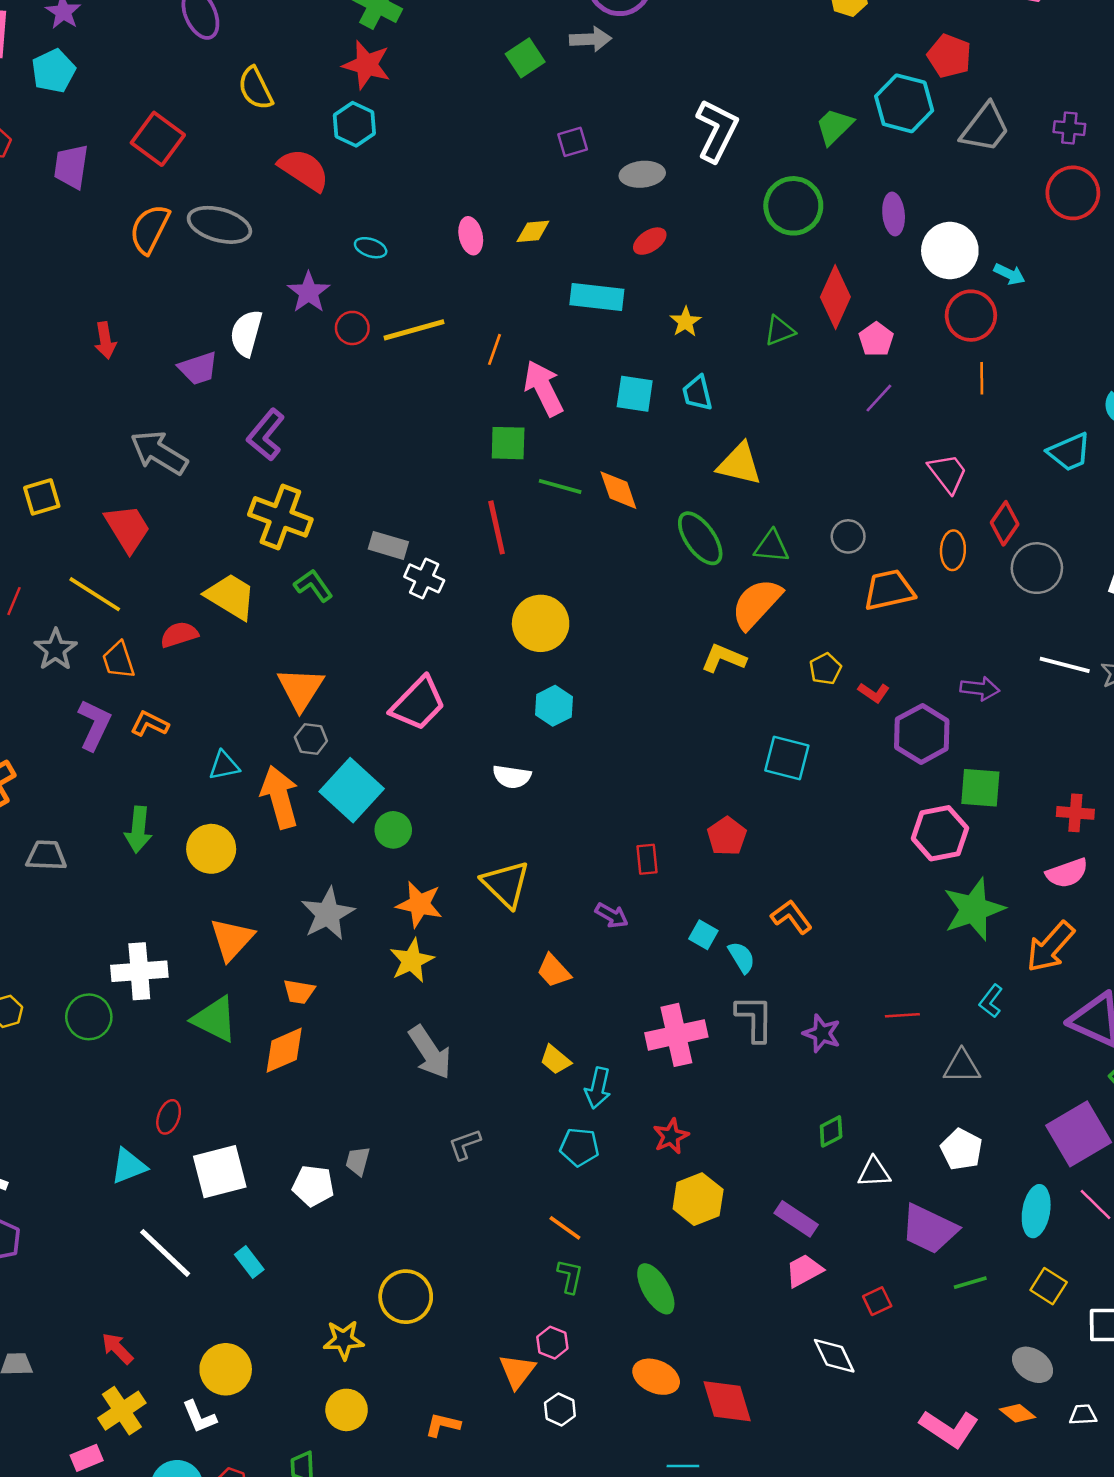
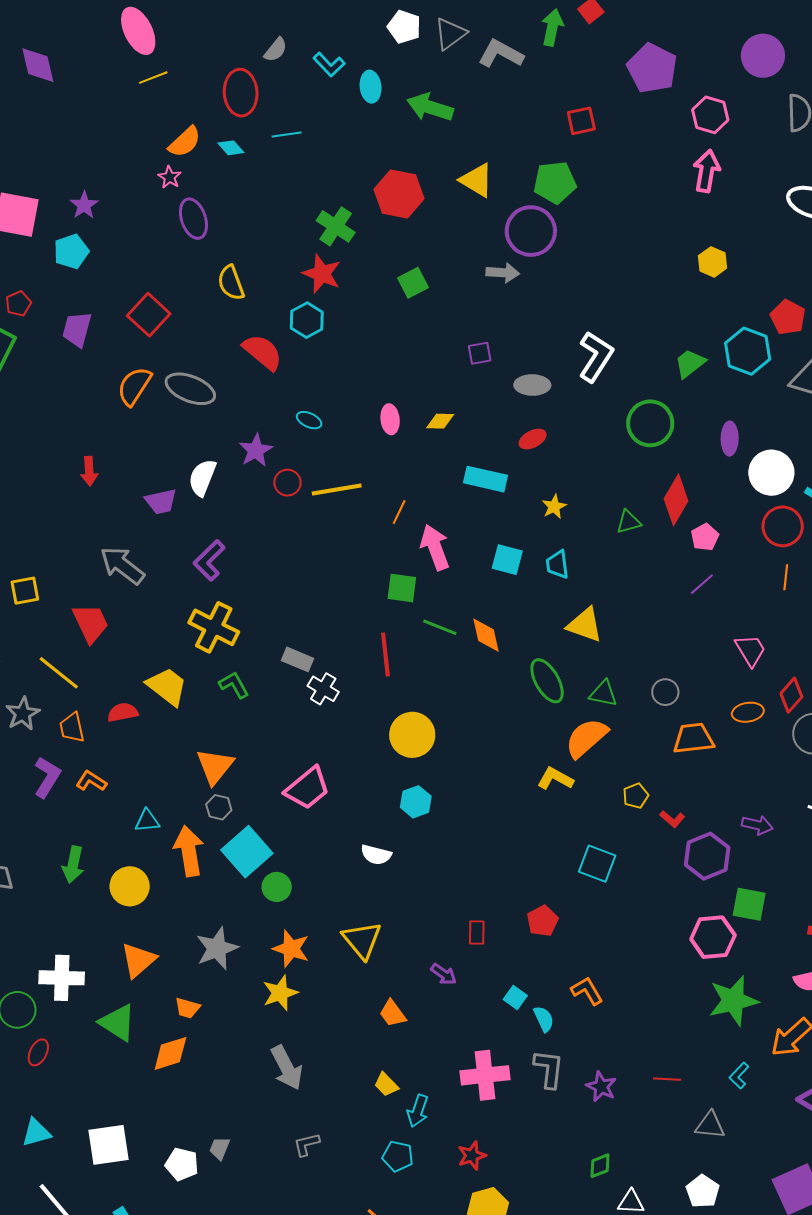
green square: (525, 58) -> (413, 283), moved
orange ellipse: (953, 550) -> (748, 712), turned 72
red ellipse: (169, 1117) -> (38, 1052), moved

